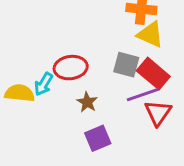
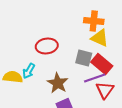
red ellipse: (71, 68) -> (47, 46), moved
brown star: (87, 102) -> (58, 83), size x1.5

